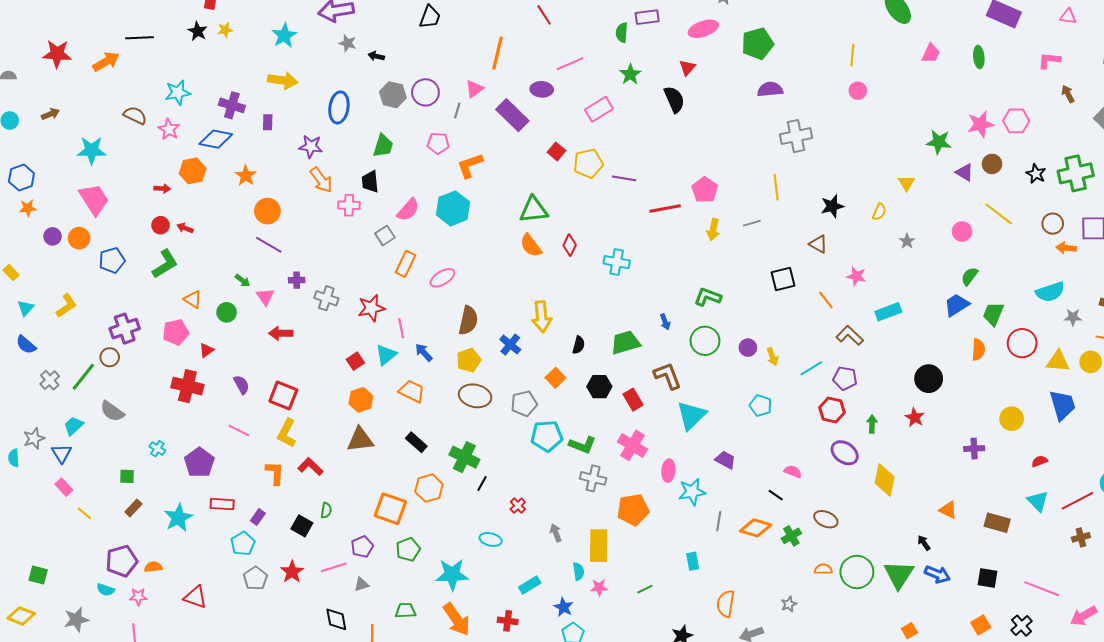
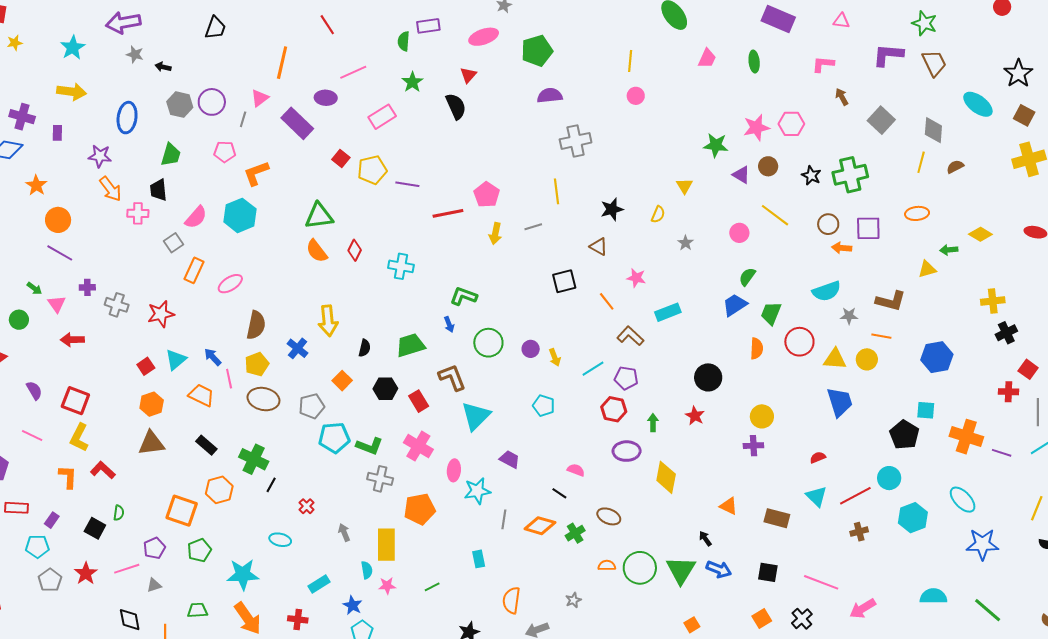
green L-shape: (708, 297) -> (464, 296), moved
pink line: (401, 328) -> (229, 379), moved
yellow circle: (1012, 419) -> (762, 416), moved
purple ellipse: (845, 453) -> (627, 451), turned -36
cyan pentagon: (243, 544) -> (37, 546), turned 30

